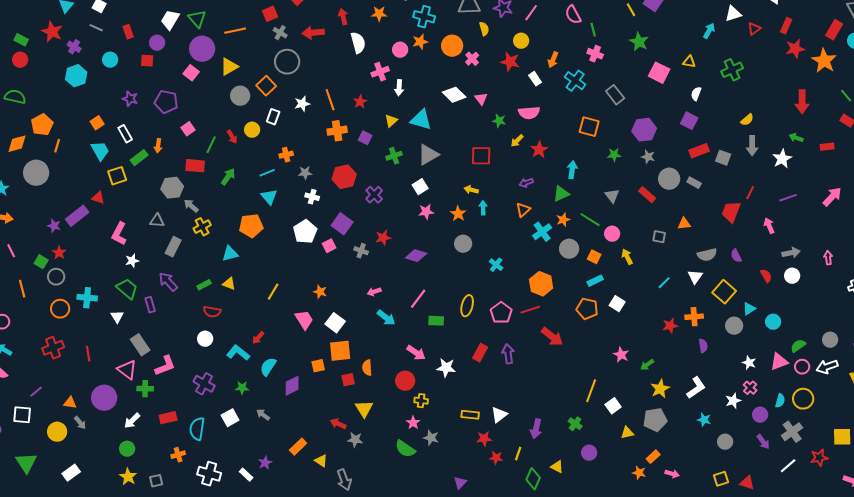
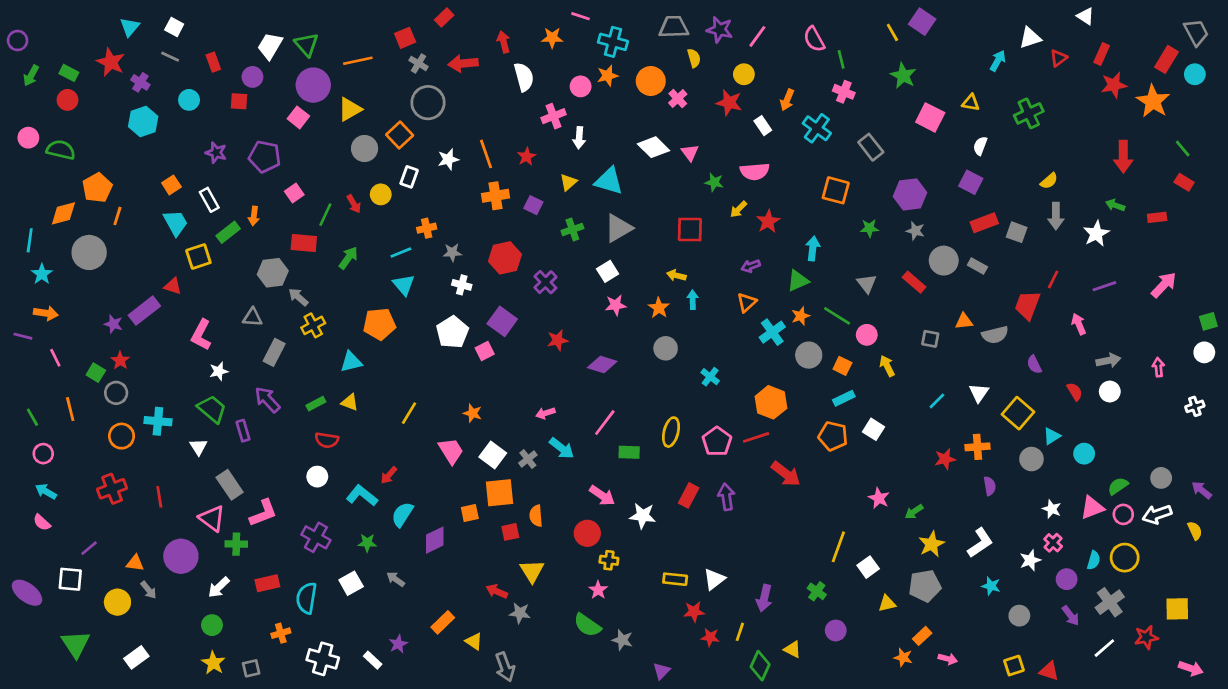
gray cross: (361, 251) -> (528, 459), moved, turned 32
gray semicircle: (707, 255) -> (995, 335), moved
gray star: (431, 438) -> (622, 640), moved

